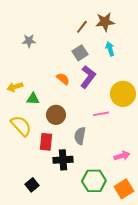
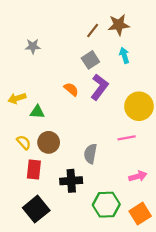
pink line: (101, 114) -> (127, 138), moved
brown circle: (56, 115) -> (49, 142), moved
yellow semicircle: (21, 126) -> (24, 142), size x0.6
red rectangle: (46, 142) -> (34, 170), moved
black square: (32, 185) -> (36, 209), size x1.6

